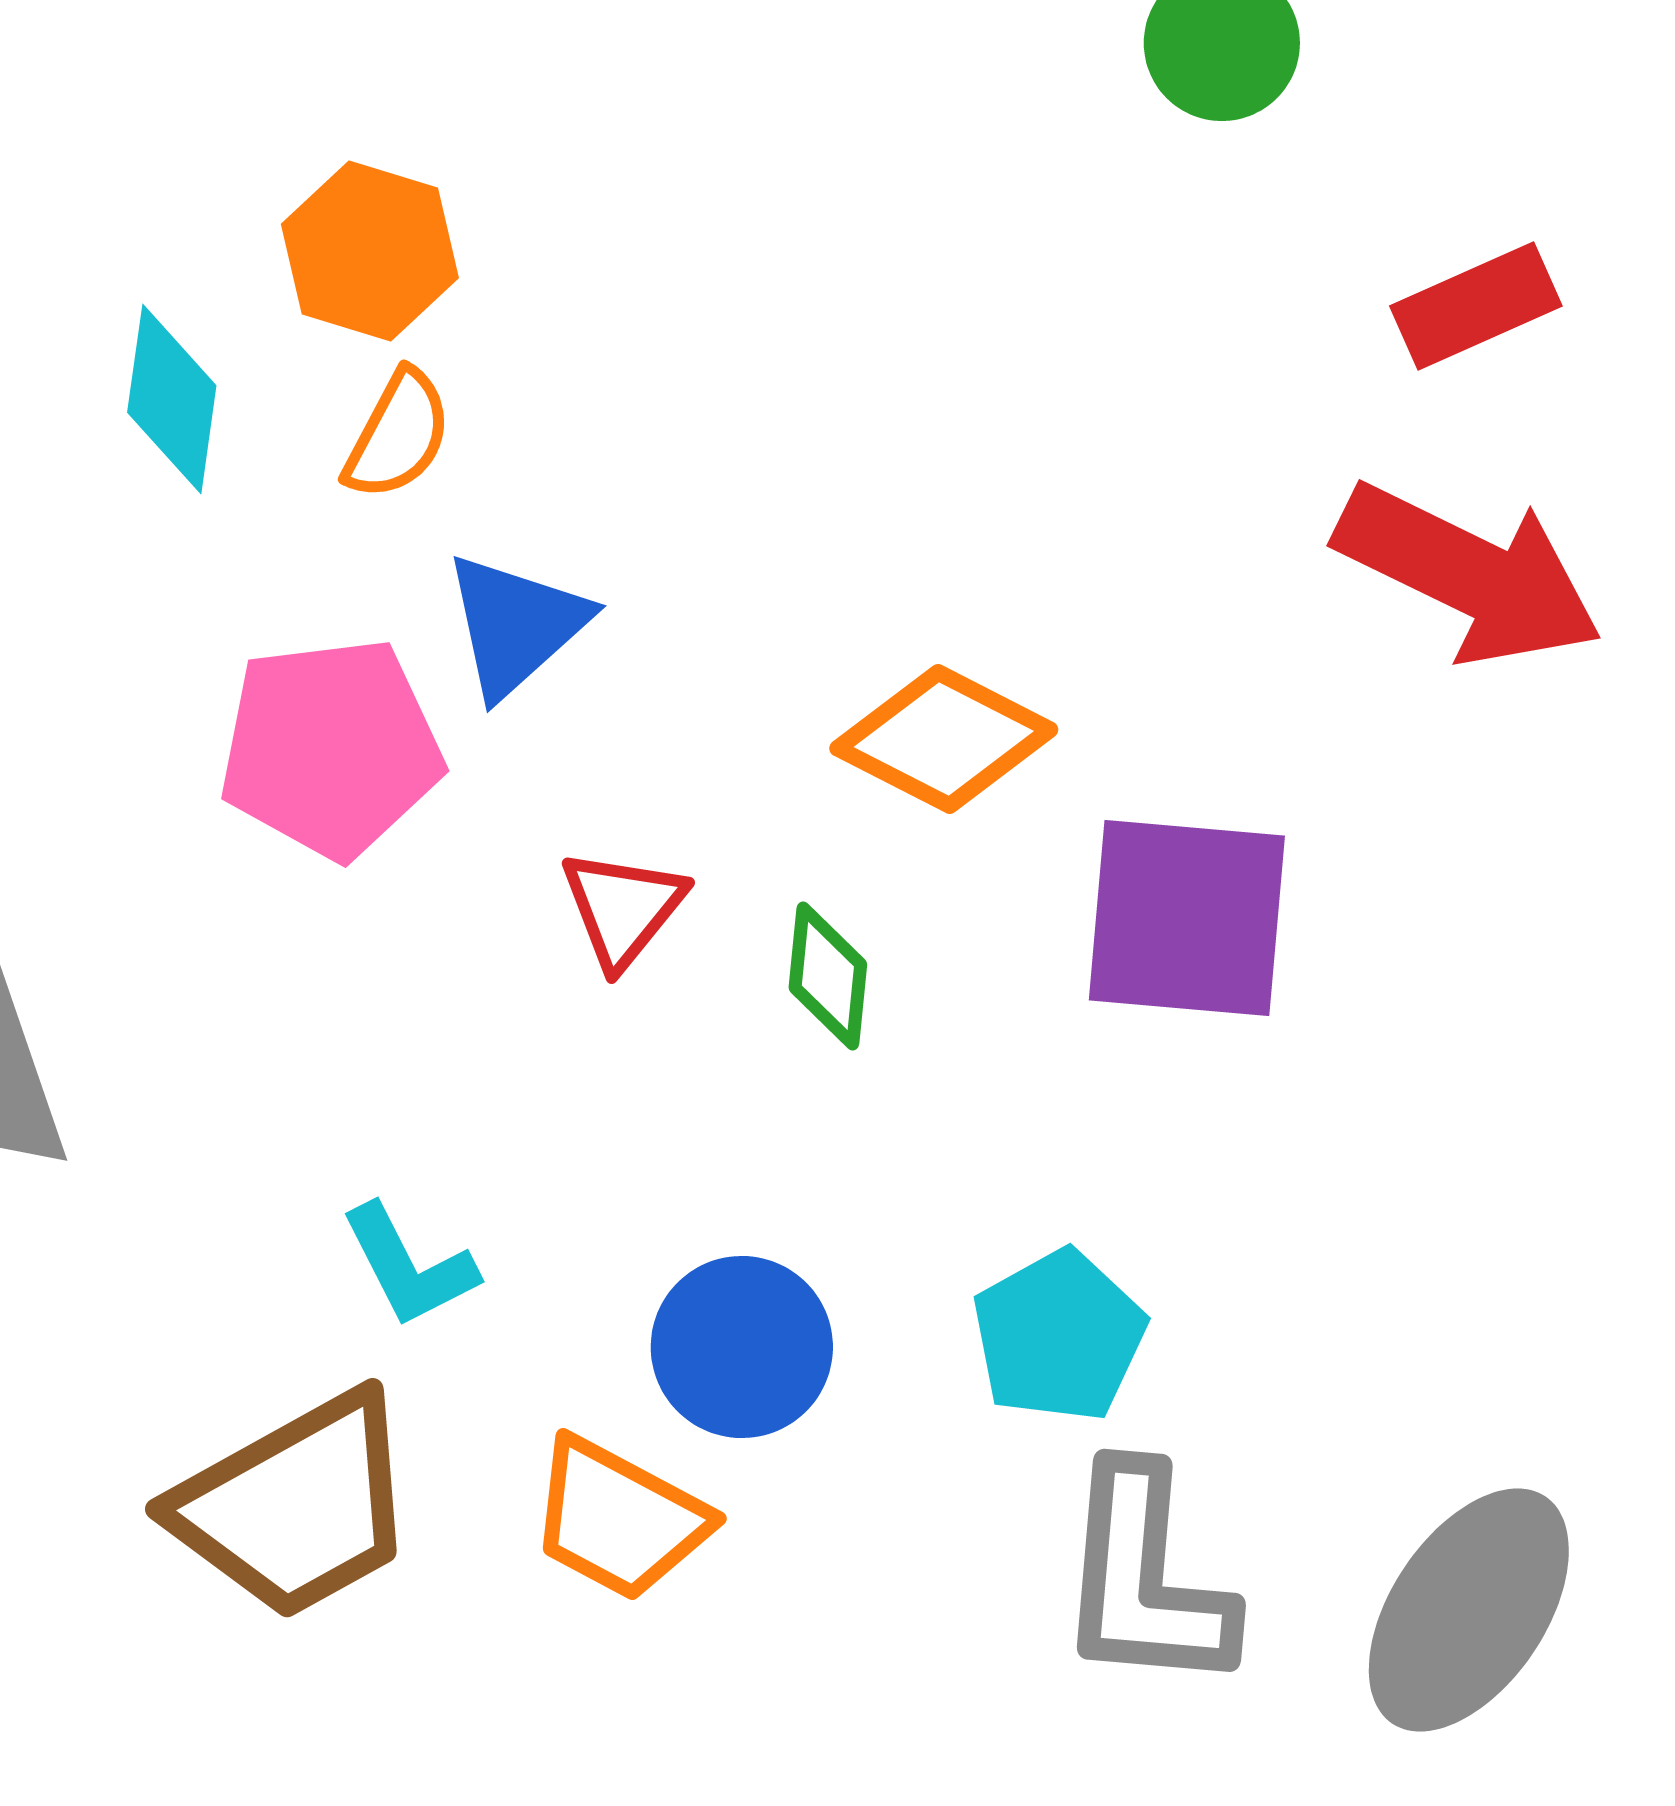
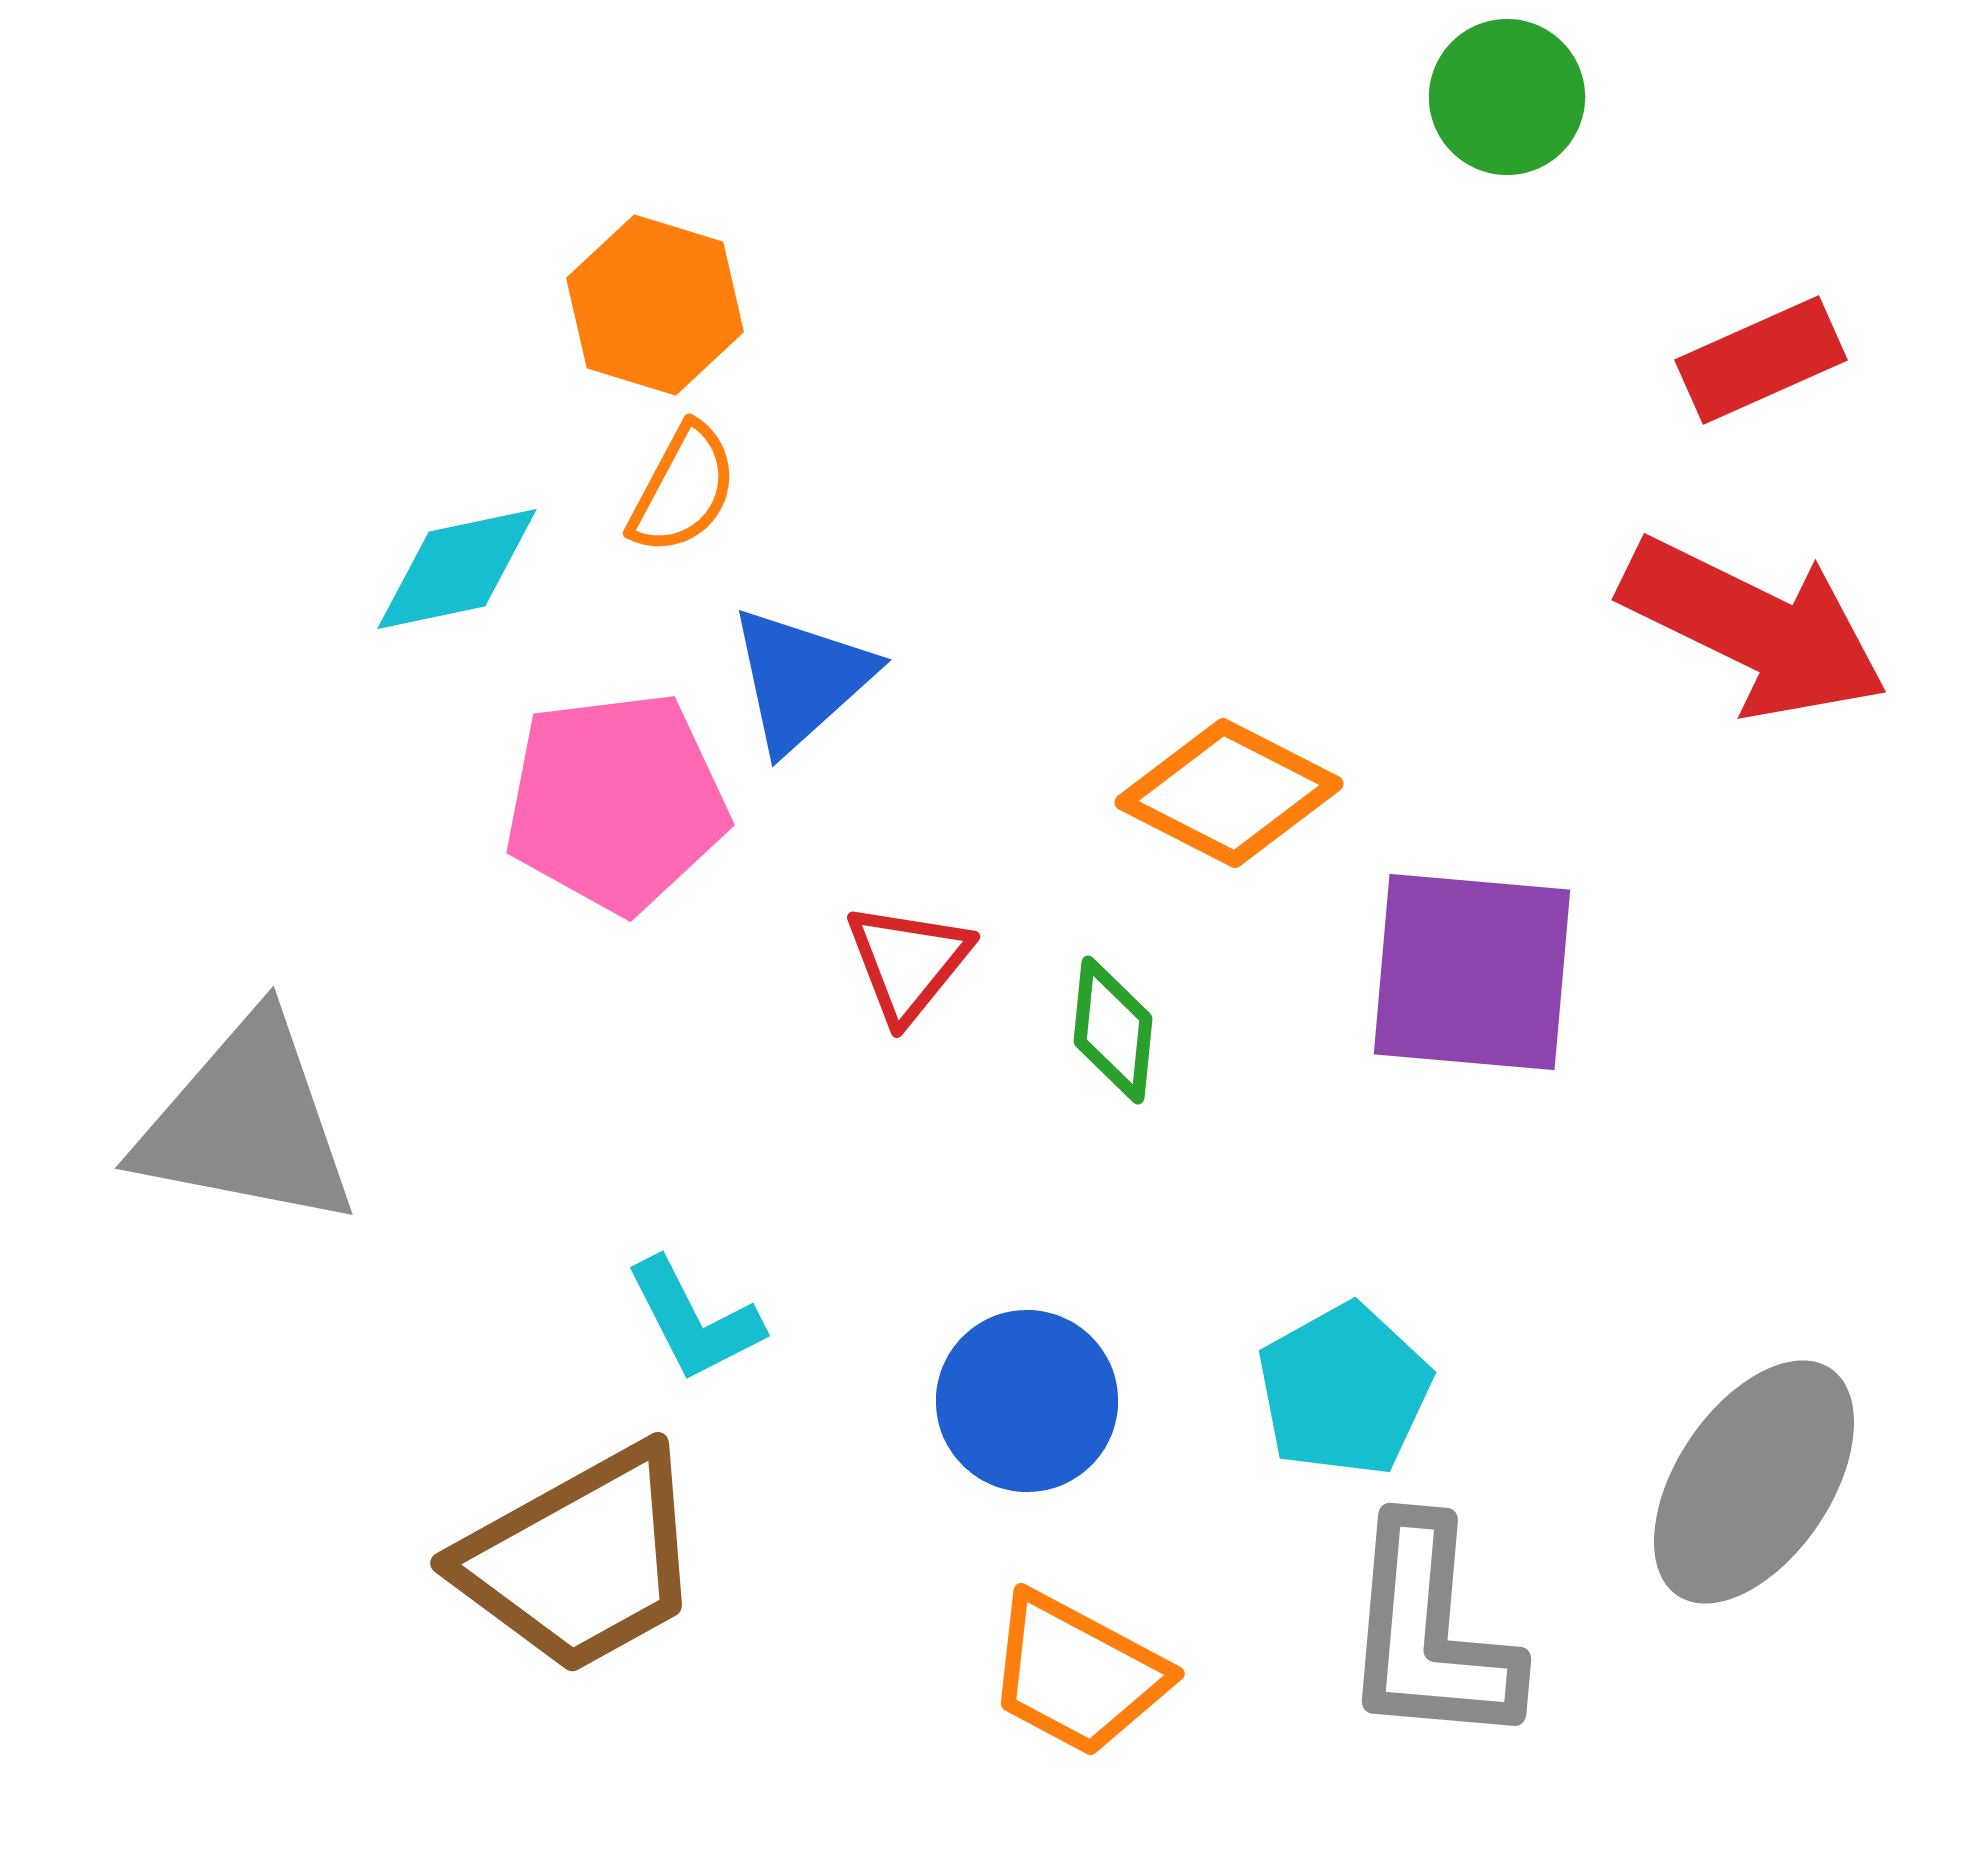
cyan diamond: (172, 399) -> (457, 569), moved, turned 70
orange trapezoid: (619, 1519) -> (1077, 1674), moved
gray ellipse: (1469, 1610) -> (1754, 1482), moved

